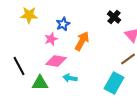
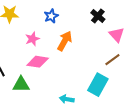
blue star: (63, 24) -> (51, 16), moved
cyan arrow: (70, 78) -> (67, 99), moved

